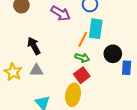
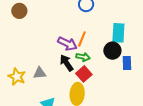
purple arrow: (61, 13) -> (67, 44), moved
cyan rectangle: (96, 29) -> (118, 33), moved
black arrow: (34, 46) -> (67, 63), moved

